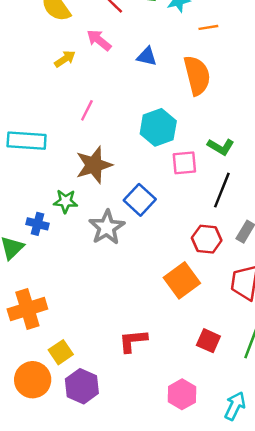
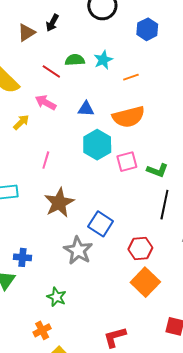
orange semicircle: (197, 75) -> (129, 117), turned 100
cyan hexagon: (158, 127) -> (97, 145), moved
pink square: (184, 163) -> (127, 162), moved
green star: (65, 201) -> (56, 297), moved, turned 30
red hexagon: (207, 239) -> (140, 249), moved
orange cross: (27, 309) -> (42, 330), moved, size x0.6

